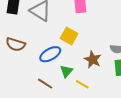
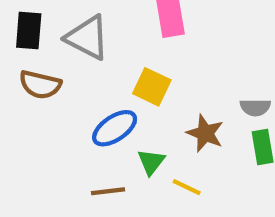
brown semicircle: (16, 44) -> (40, 85), moved
brown line: (45, 84) -> (108, 191), turned -35

